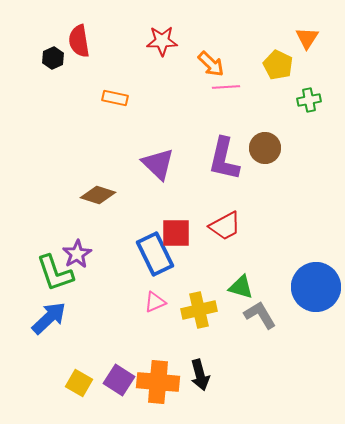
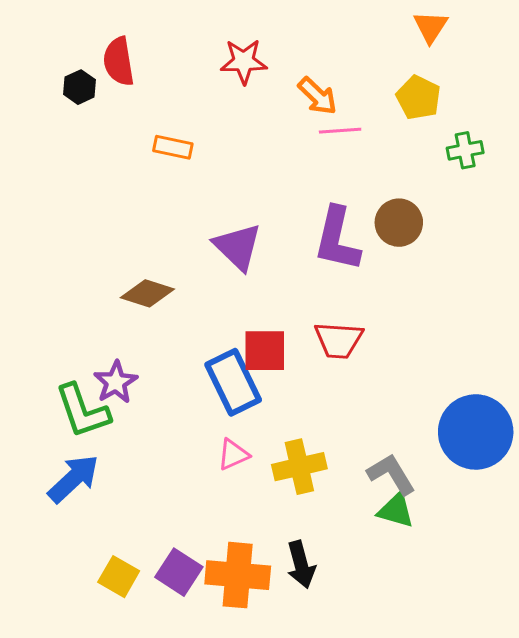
orange triangle: (307, 38) -> (430, 27), moved
red trapezoid: (225, 226) -> (339, 340), turned 32
green triangle: (241, 287) -> (396, 510), moved

